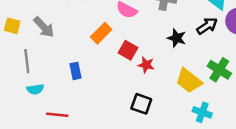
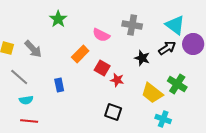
gray line: (27, 61) -> (19, 77), turned -42
red line: (57, 115) -> (29, 121), moved

